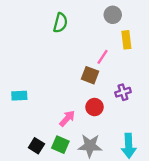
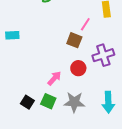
purple cross: (123, 92) -> (103, 55), size x1.5
cyan rectangle: (19, 96) -> (12, 35), moved

